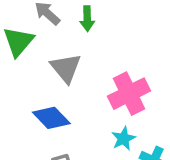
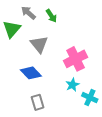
green arrow: (87, 19) -> (51, 16), turned -32

